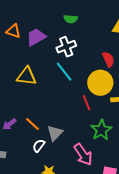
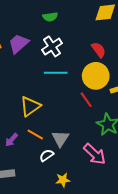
cyan line: (64, 72) -> (56, 73), turned -40
yellow triangle: (27, 76) -> (30, 106), moved, turned -30
white semicircle: (39, 146) -> (47, 155), turned 32

